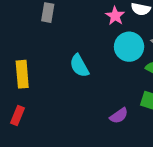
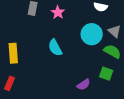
pink star: (115, 16) -> (58, 12), moved

